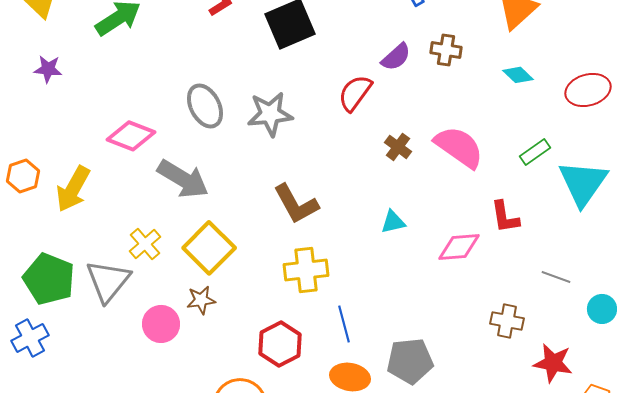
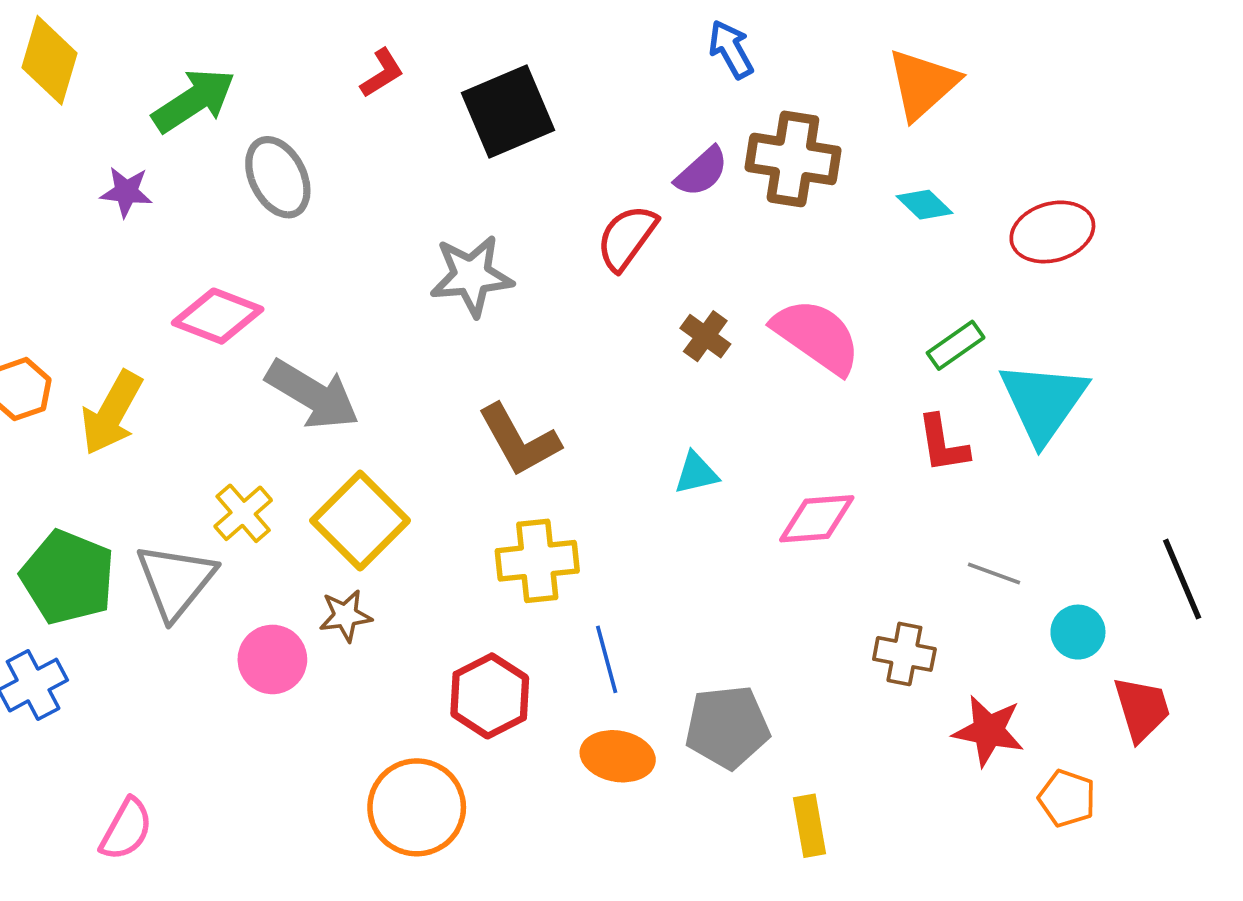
brown cross: (446, 50) -> (793, 159), size x1.6
purple star: (48, 69) -> (126, 192), moved
gray ellipse: (205, 106) -> (278, 177), moved
red L-shape: (505, 217) -> (943, 444), moved

